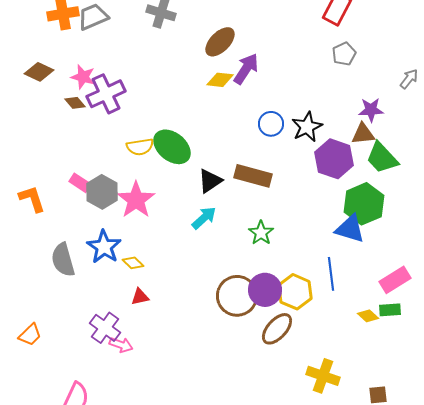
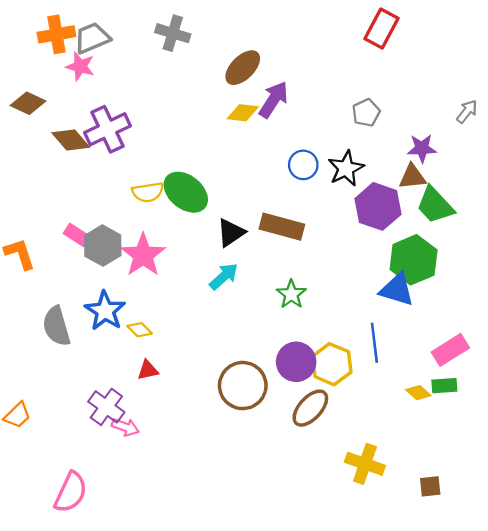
gray pentagon: (344, 54) -> (366, 113), moved
pink star: (83, 77) -> (80, 66), moved
brown diamond: (75, 103) -> (71, 140), size x1.5
brown circle: (237, 296) -> (243, 386), moved

